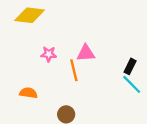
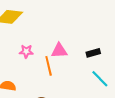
black rectangle: (130, 66) -> (93, 53), moved, turned 48

